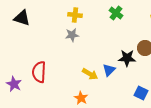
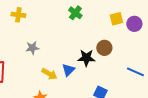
yellow cross: (75, 15) -> (18, 15), moved
gray star: (72, 35) -> (32, 48), moved

